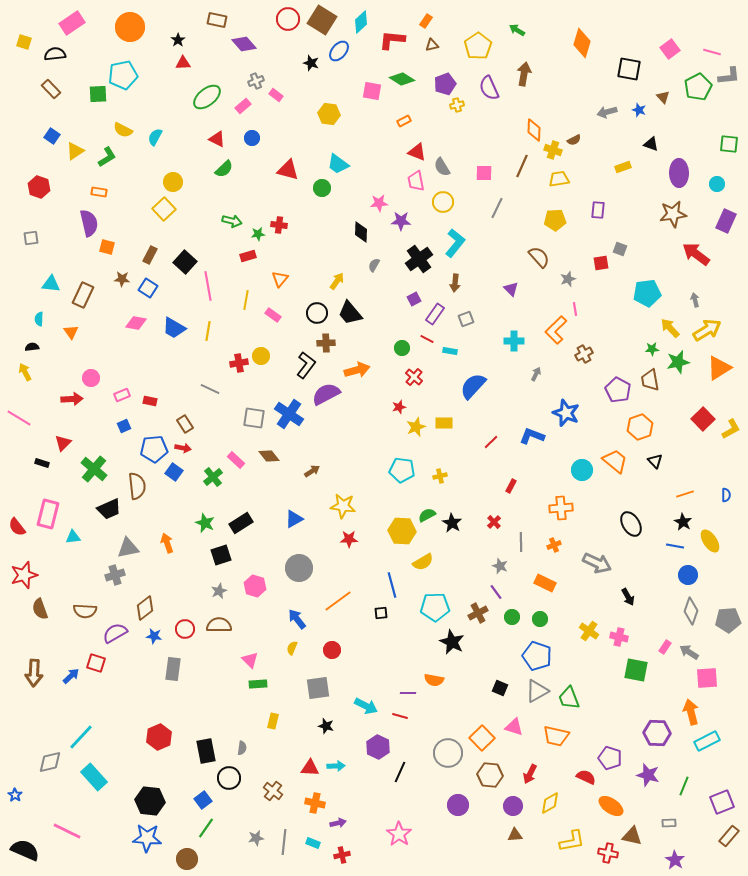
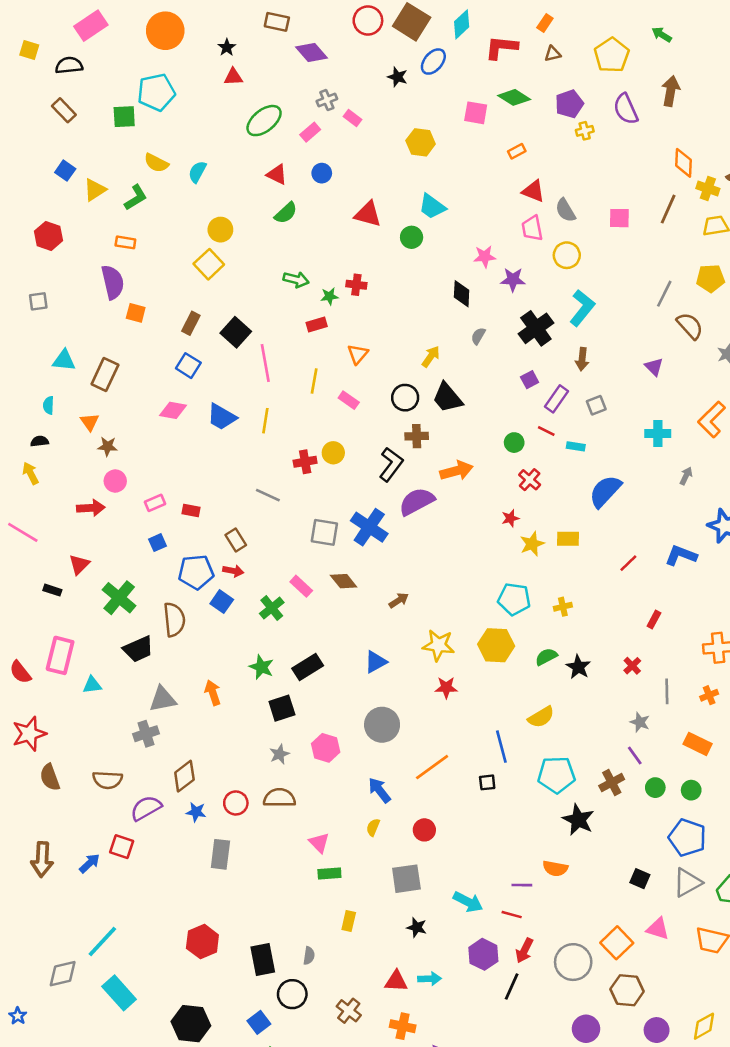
gray line: (497, 208) -> (664, 294), moved
brown star: (122, 279) -> (108, 446), moved
yellow hexagon: (402, 531) -> (496, 645), moved
red arrow: (530, 774) -> (524, 951), moved

